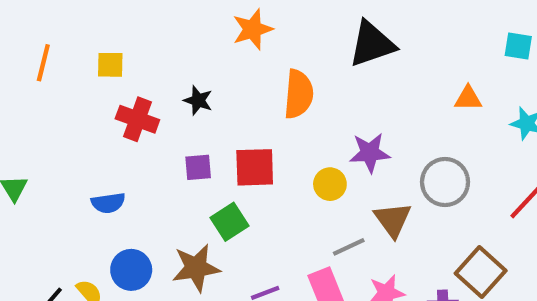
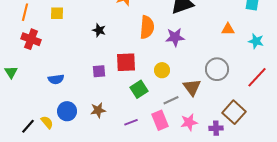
red cross: (137, 119) -> (31, 39), moved
purple star: (370, 153) -> (175, 37), moved
purple square: (198, 167) -> (99, 71), moved
green square: (230, 222) -> (139, 89), moved
brown star: (196, 268) -> (98, 110), size x0.7

